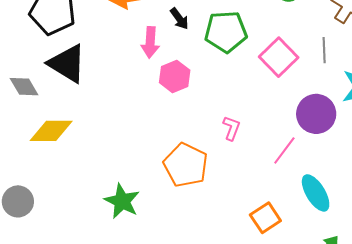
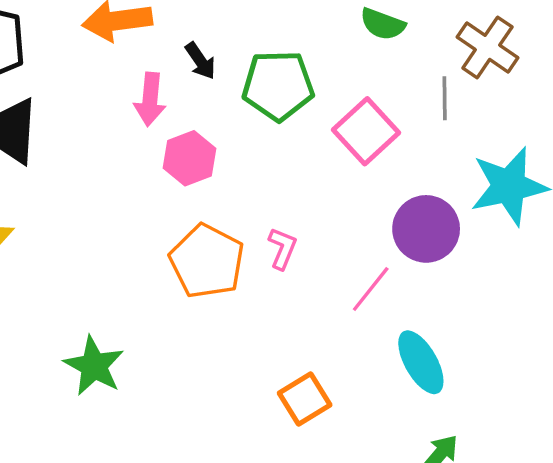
gray line: (324, 50) -> (445, 98), moved
orange pentagon: (186, 165) -> (207, 261), moved
orange square: (265, 218) -> (305, 399), moved

